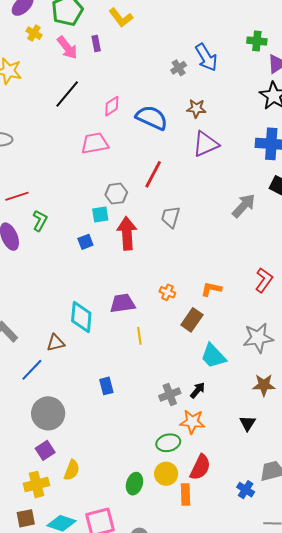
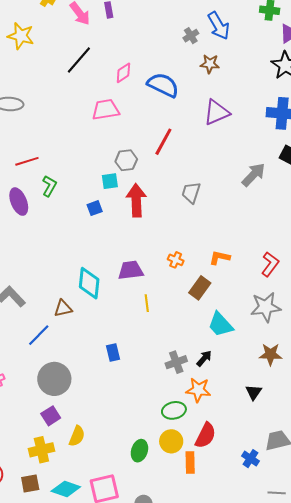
brown star: (196, 108) -> (210, 64), moved
gray trapezoid: (171, 217) -> (191, 192), moved
red L-shape: (264, 280) -> (270, 264), moved

